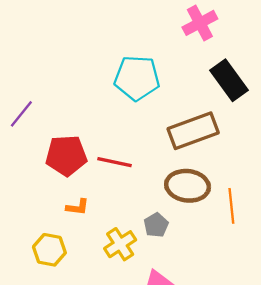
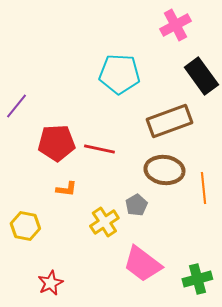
yellow hexagon: (49, 250) -> (25, 226), moved

